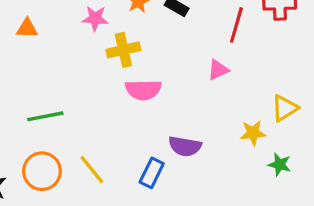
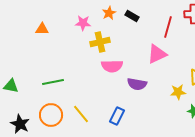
pink triangle: (218, 70) -> (157, 54), size x1.5
purple semicircle: (185, 146) -> (137, 84), moved

